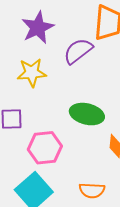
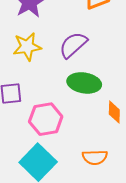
purple semicircle: (78, 51) -> (73, 45), moved

